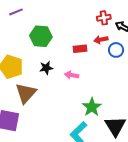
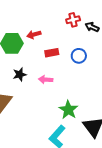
red arrow: (101, 40) -> (34, 35), moved
blue circle: (116, 50) -> (79, 56), moved

